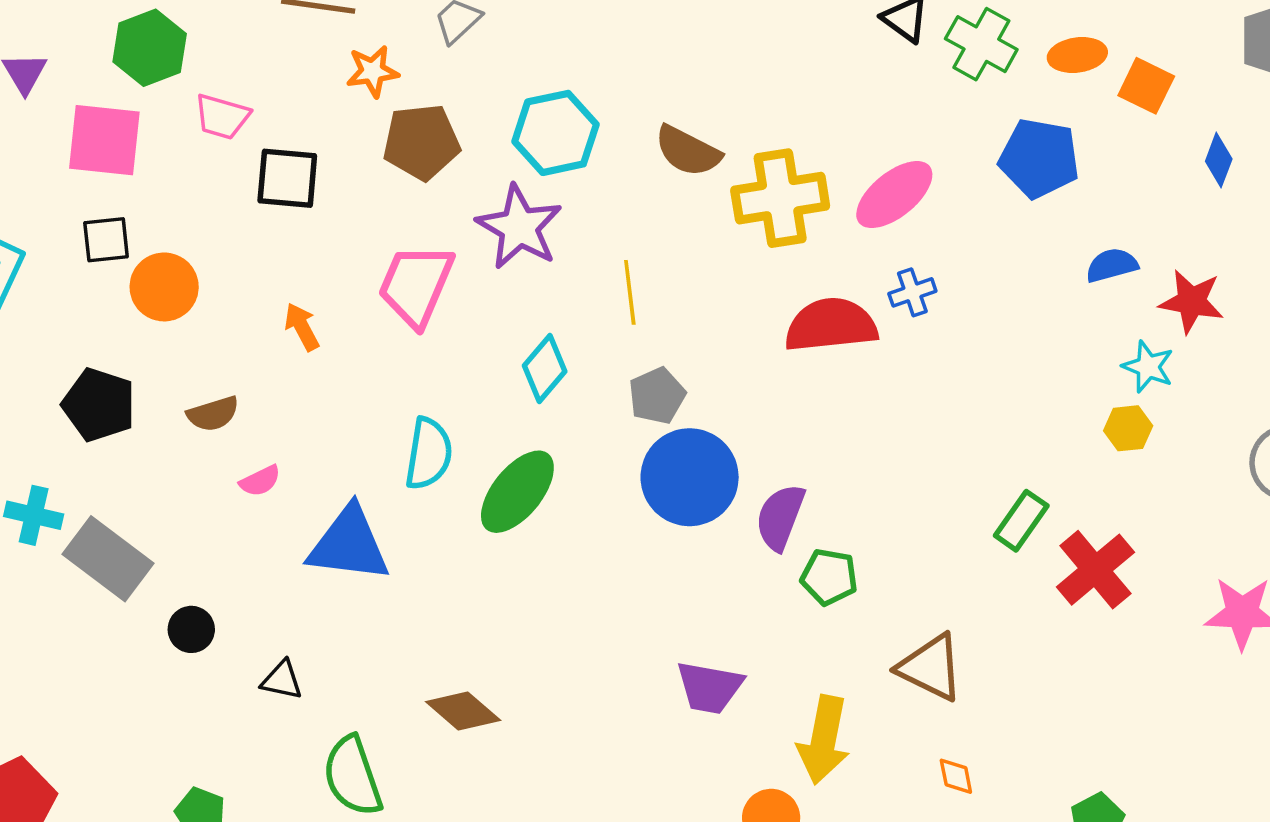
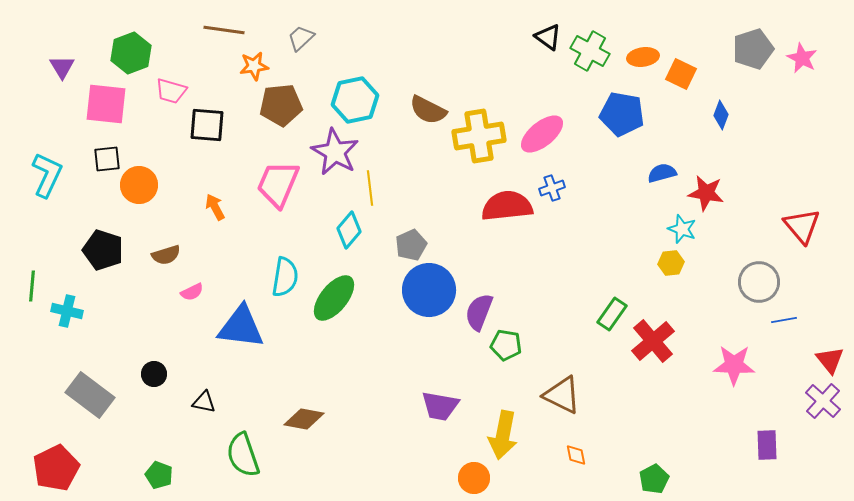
yellow line: (630, 292) -> (370, 188), moved
gray rectangle: (108, 559) -> (90, 395), moved
brown diamond: (463, 711) -> (304, 419), turned -30

